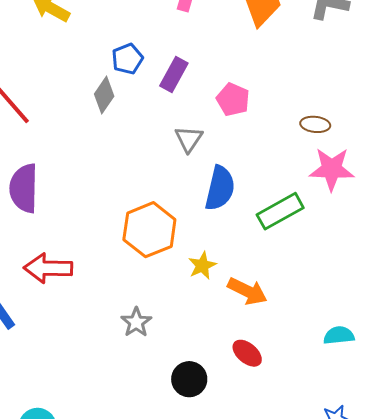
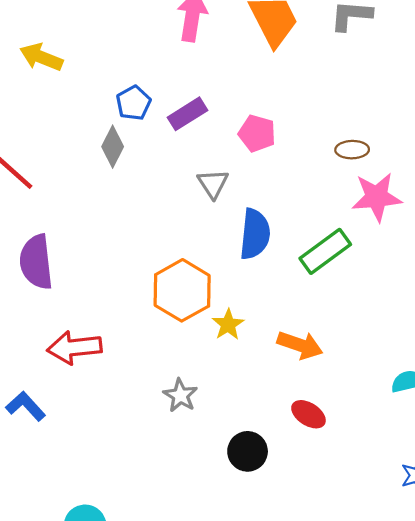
purple rectangle: (174, 74) -> (187, 114), turned 36
yellow star: (202, 266) -> (228, 325), moved

